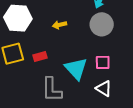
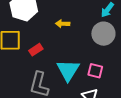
red rectangle: (40, 56) -> (36, 50), turned -32

